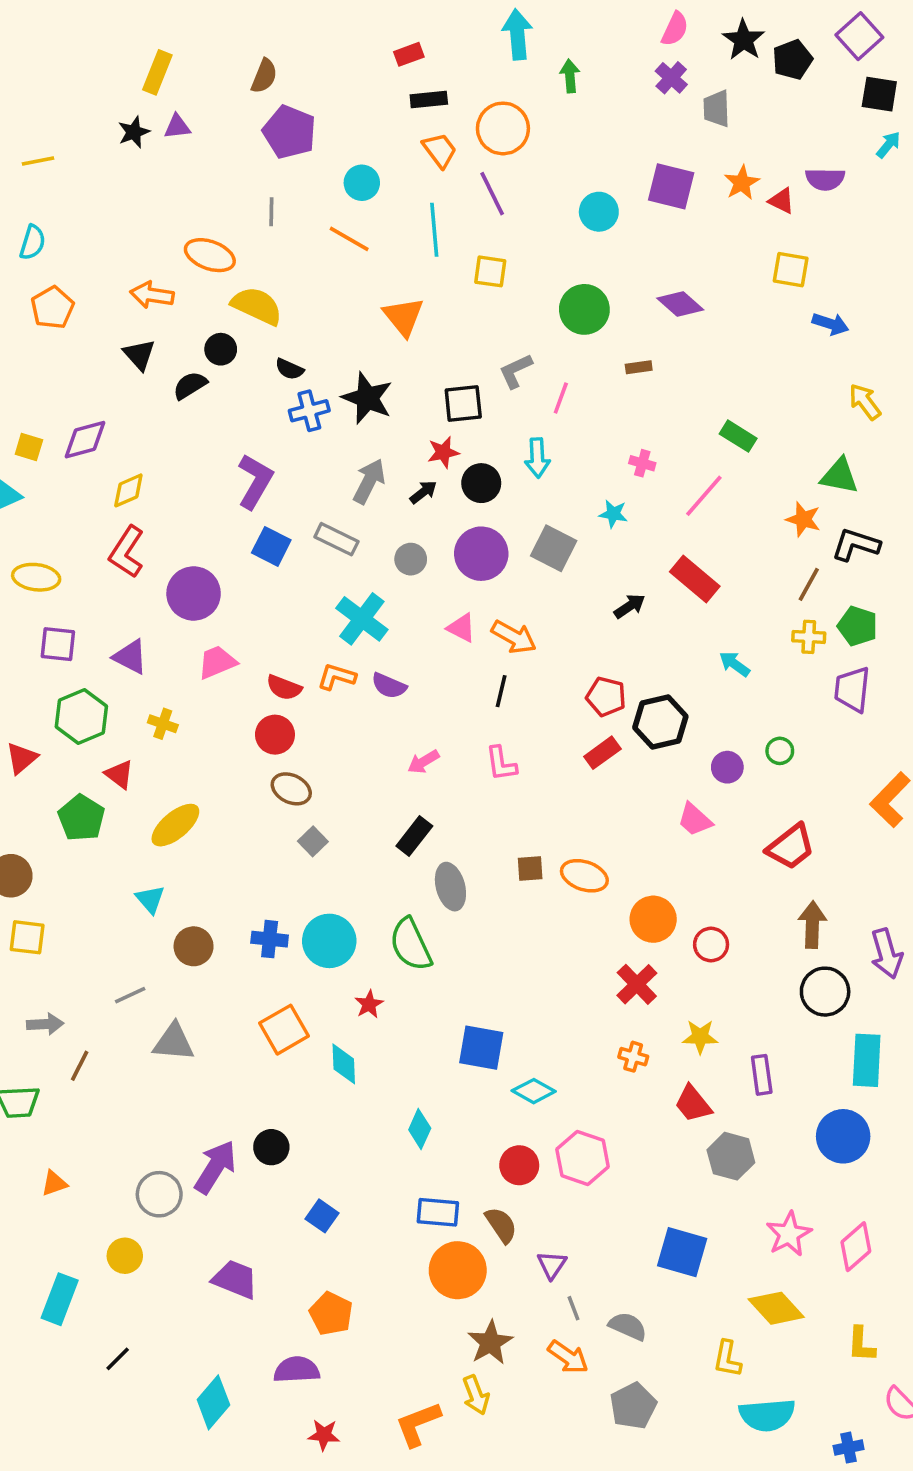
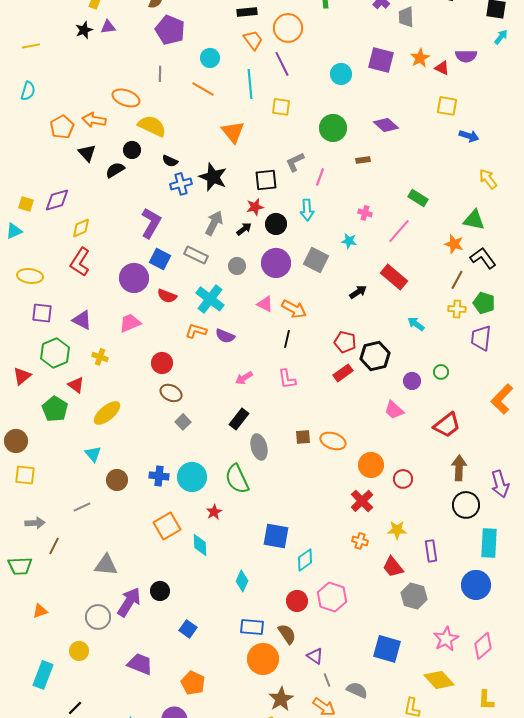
orange pentagon: (52, 308) -> (62, 127), moved
black L-shape: (856, 545) -> (483, 258), turned 36
purple circle: (194, 593) -> (134, 278), moved
red semicircle: (284, 688) -> (167, 296), moved
gray triangle: (174, 1042) -> (106, 565), moved
cyan diamond: (534, 1091) -> (305, 560), turned -65
purple triangle: (552, 1265) -> (315, 656), turned -30

